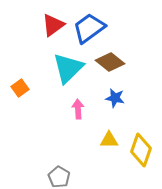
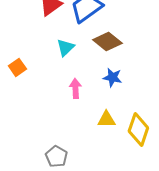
cyan triangle: (68, 68) -> (65, 47), size x0.6

